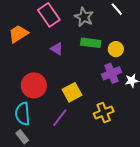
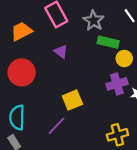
green rectangle: (91, 43) -> (108, 42), moved
red circle: (34, 85) -> (22, 72), moved
yellow cross: (104, 112) -> (117, 135), moved

